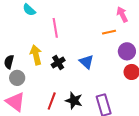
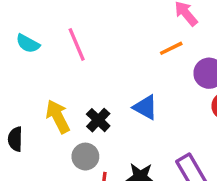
pink line: (55, 28) -> (77, 44), moved
gray circle: (17, 78) -> (85, 157), moved

